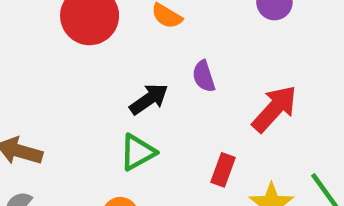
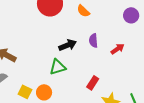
red arrow: (275, 109) -> (118, 49), moved, size x0.6

